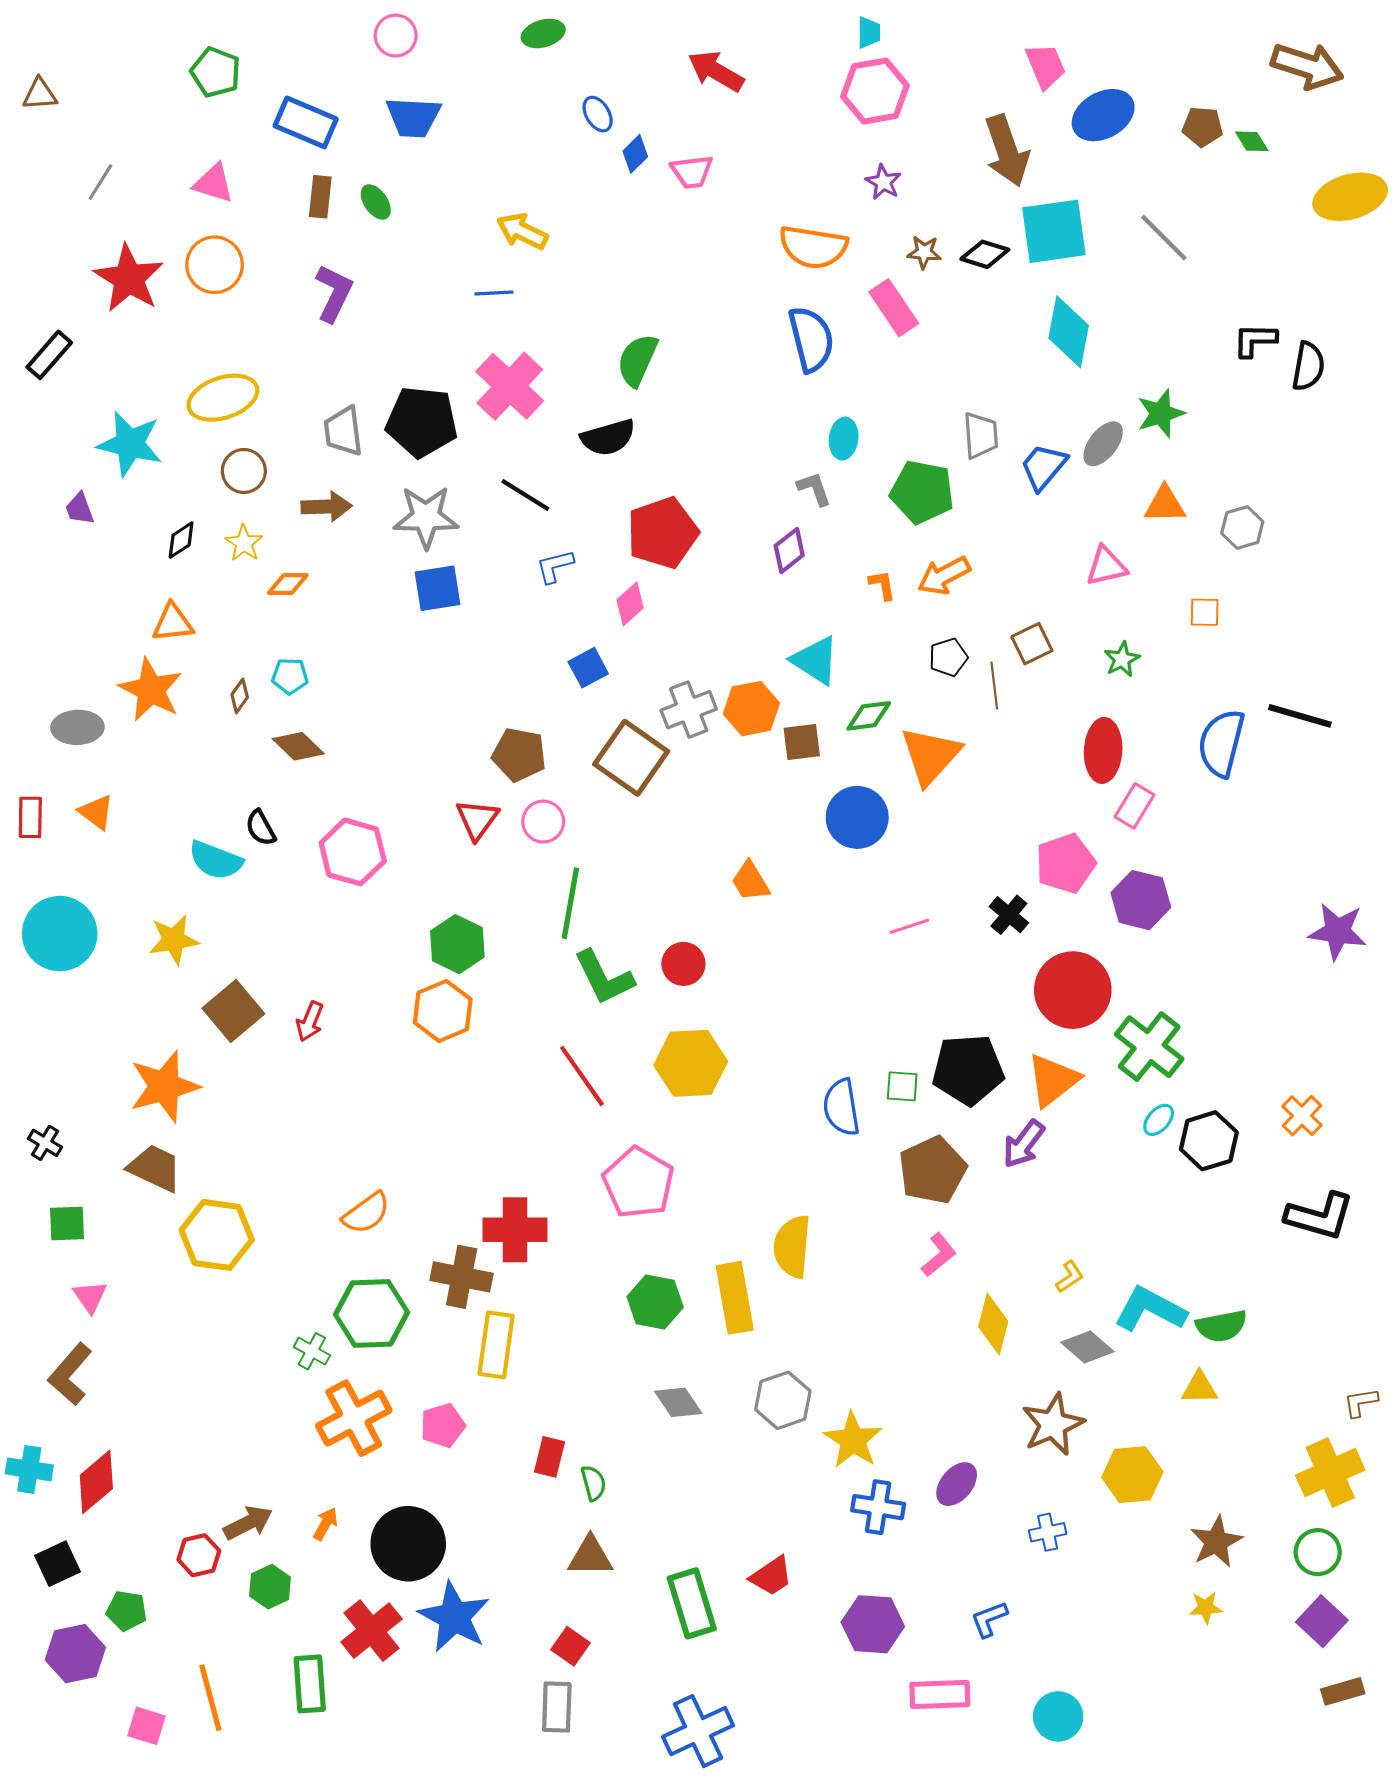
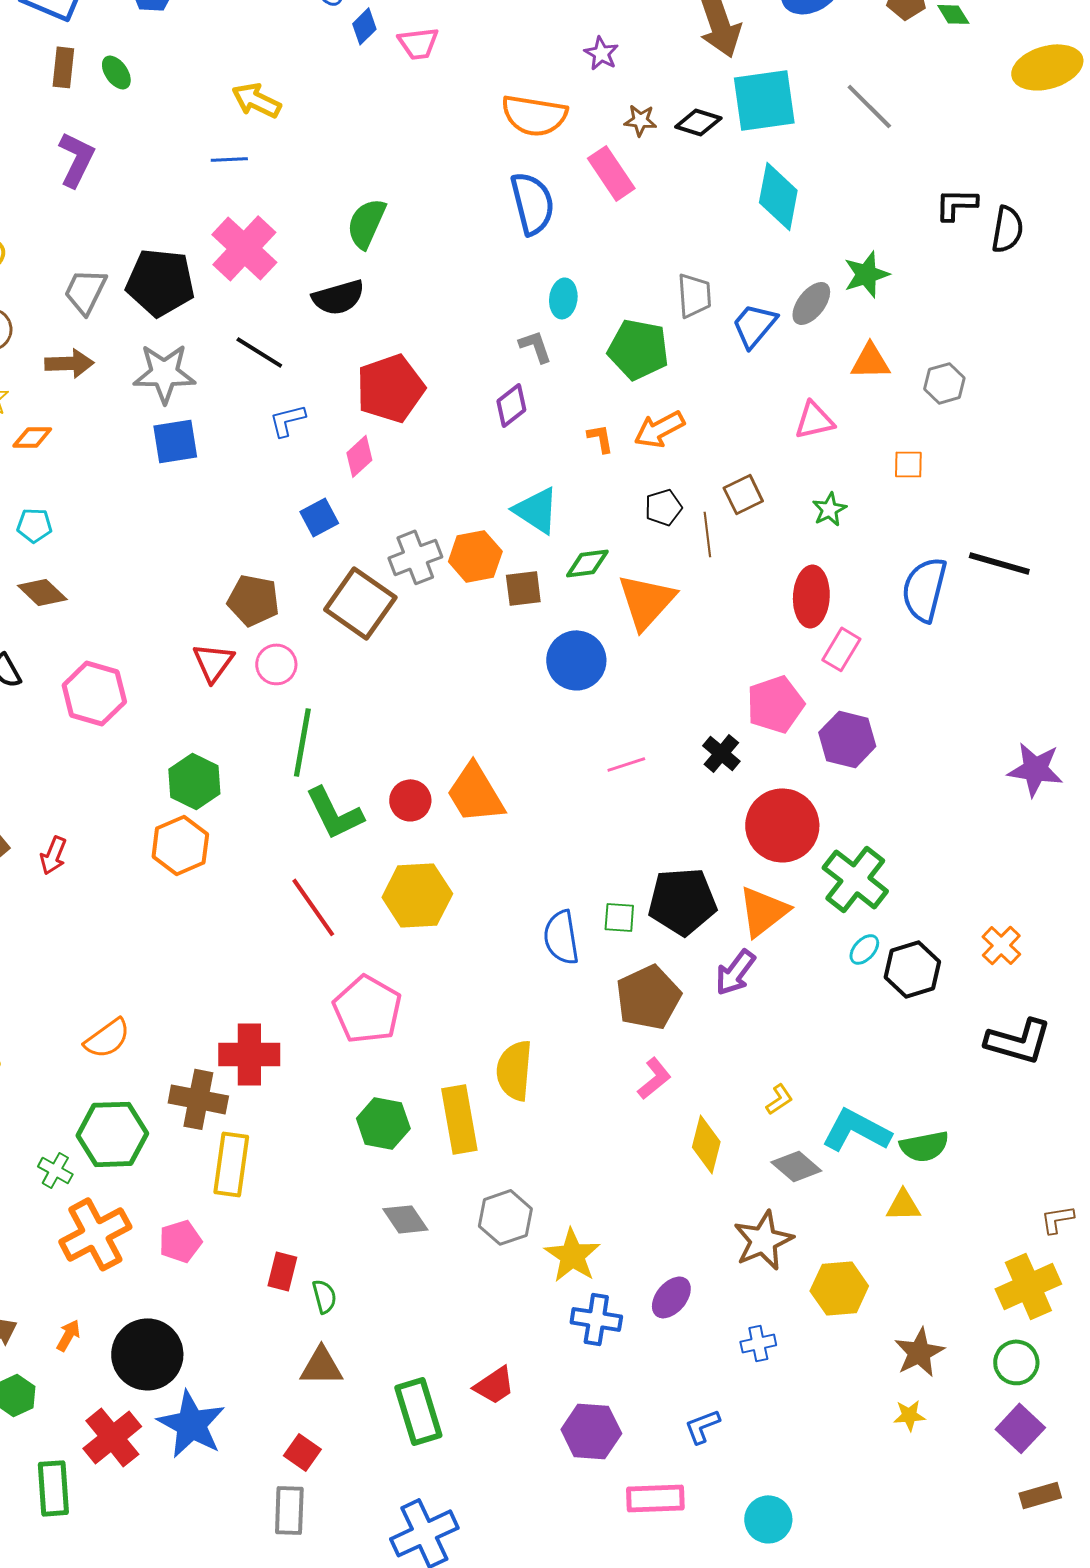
gray trapezoid: (343, 431) -> (85, 291), turned 33
orange trapezoid: (750, 881) -> (475, 793), moved, size x1.6

